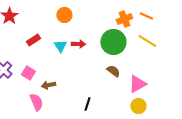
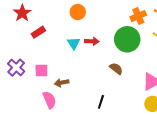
red rectangle: (33, 40) -> (38, 32), moved
brown semicircle: (113, 71) -> (116, 69), moved
pink square: (28, 73) -> (41, 71), turned -32

